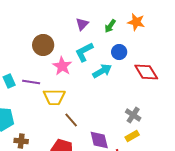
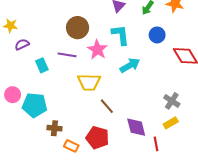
cyan L-shape: (84, 52) -> (120, 35), turned 110
cyan arrow: (102, 71) -> (130, 65), moved
purple line: (31, 82) -> (67, 55), moved

